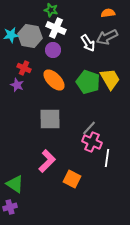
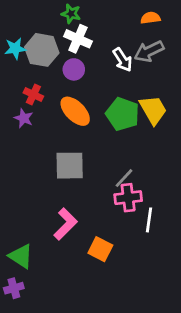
pink cross: (92, 142) -> (128, 198), turned -30

